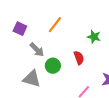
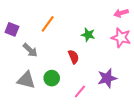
green circle: (53, 66) -> (52, 78), moved

